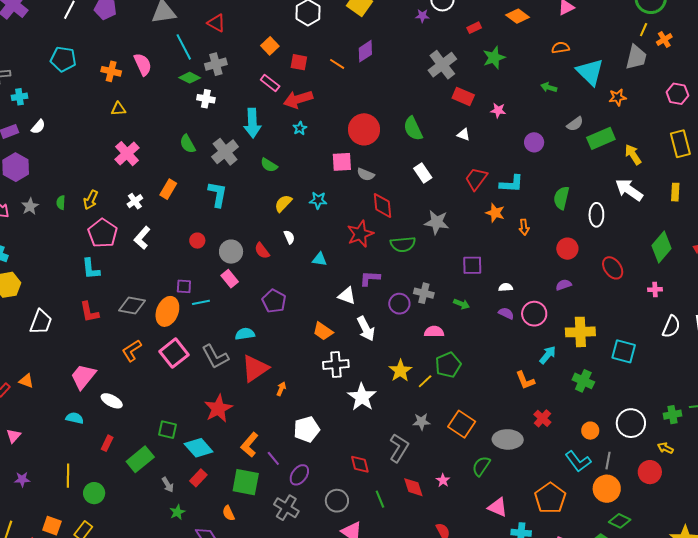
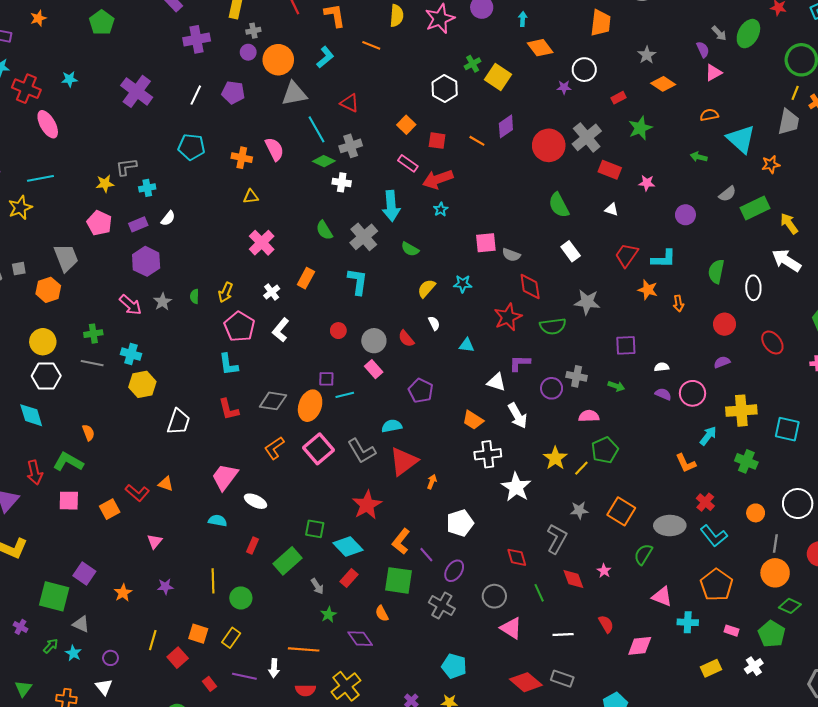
red circle: (364, 129) -> (549, 145), moved
cyan L-shape: (578, 461) -> (714, 536), moved

